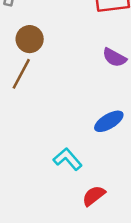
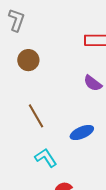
brown line: (21, 74) -> (36, 116), moved, turned -65

